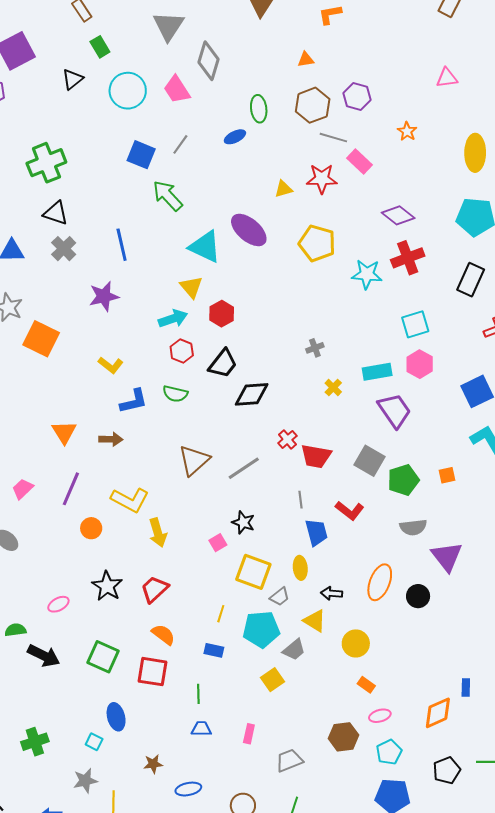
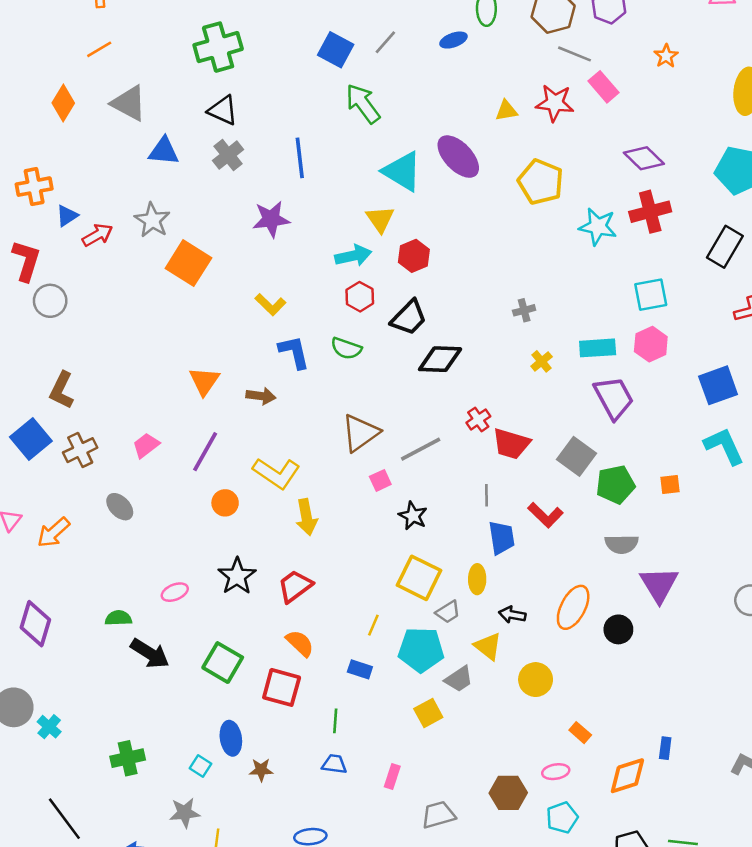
blue L-shape: (134, 401) -> (294, 352), turned -96
pink square: (218, 543) -> (380, 480), moved
orange rectangle: (366, 685) -> (580, 733), moved
brown star: (153, 764) -> (261, 770), moved

